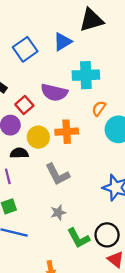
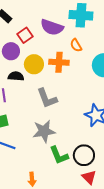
orange semicircle: (99, 108) -> (76, 45), moved, turned -72
gray star: (58, 213) -> (44, 131), size x1.6

